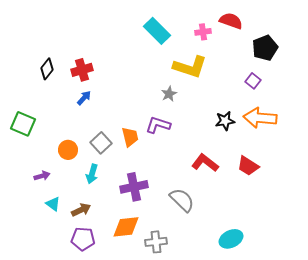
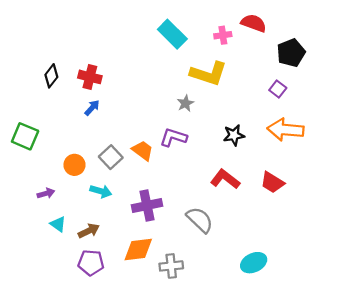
red cross: (82, 70) -> (90, 77), turned 30
black star: (225, 121) -> (234, 135), moved
orange trapezoid: (130, 137) -> (143, 151), turned -40
cyan arrow: (92, 174) -> (101, 191), turned -90

